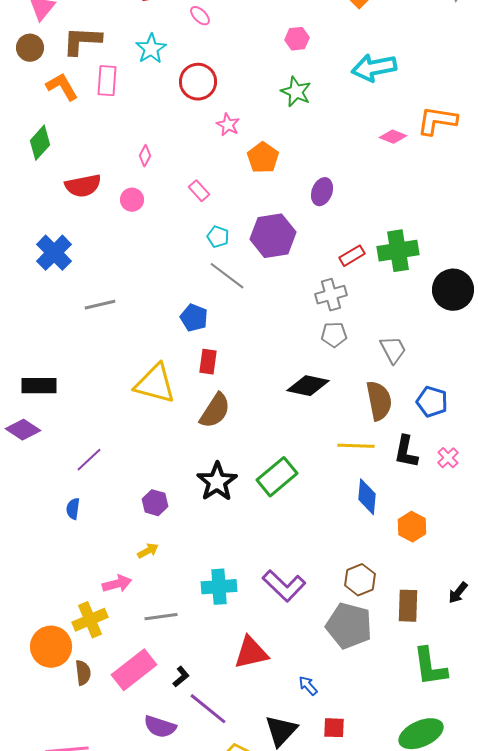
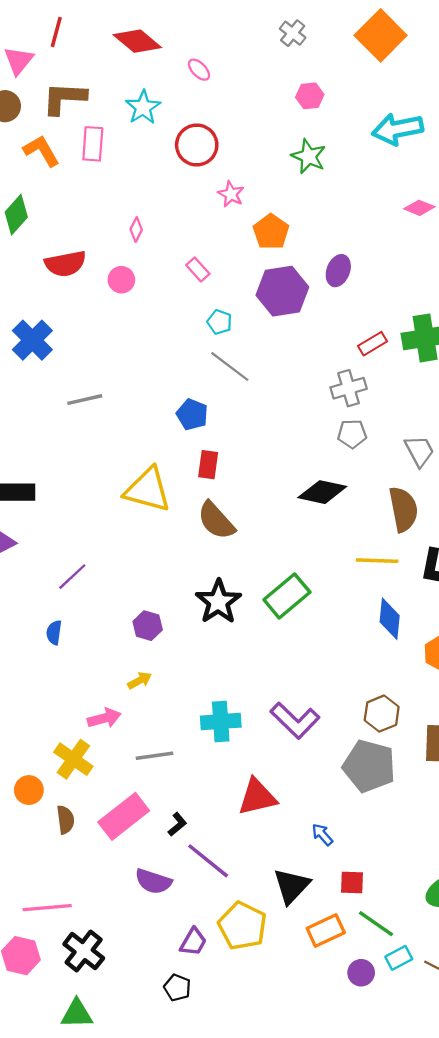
purple hexagon: (273, 236) -> (282, 291), moved
brown semicircle: (215, 411) -> (216, 521), turned 105
yellow cross: (90, 620) -> (73, 759), turned -32
orange circle: (51, 647) -> (29, 790), size x0.6

